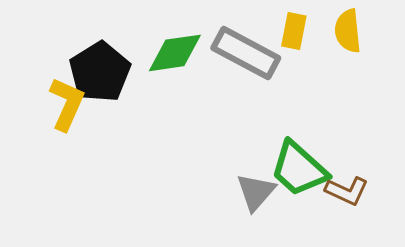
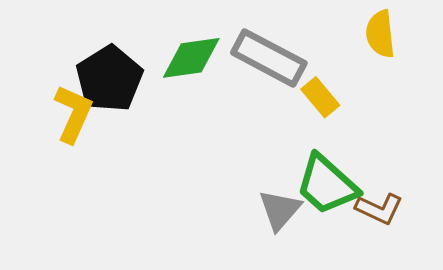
yellow rectangle: (294, 31) -> (320, 97), moved, turned -51

